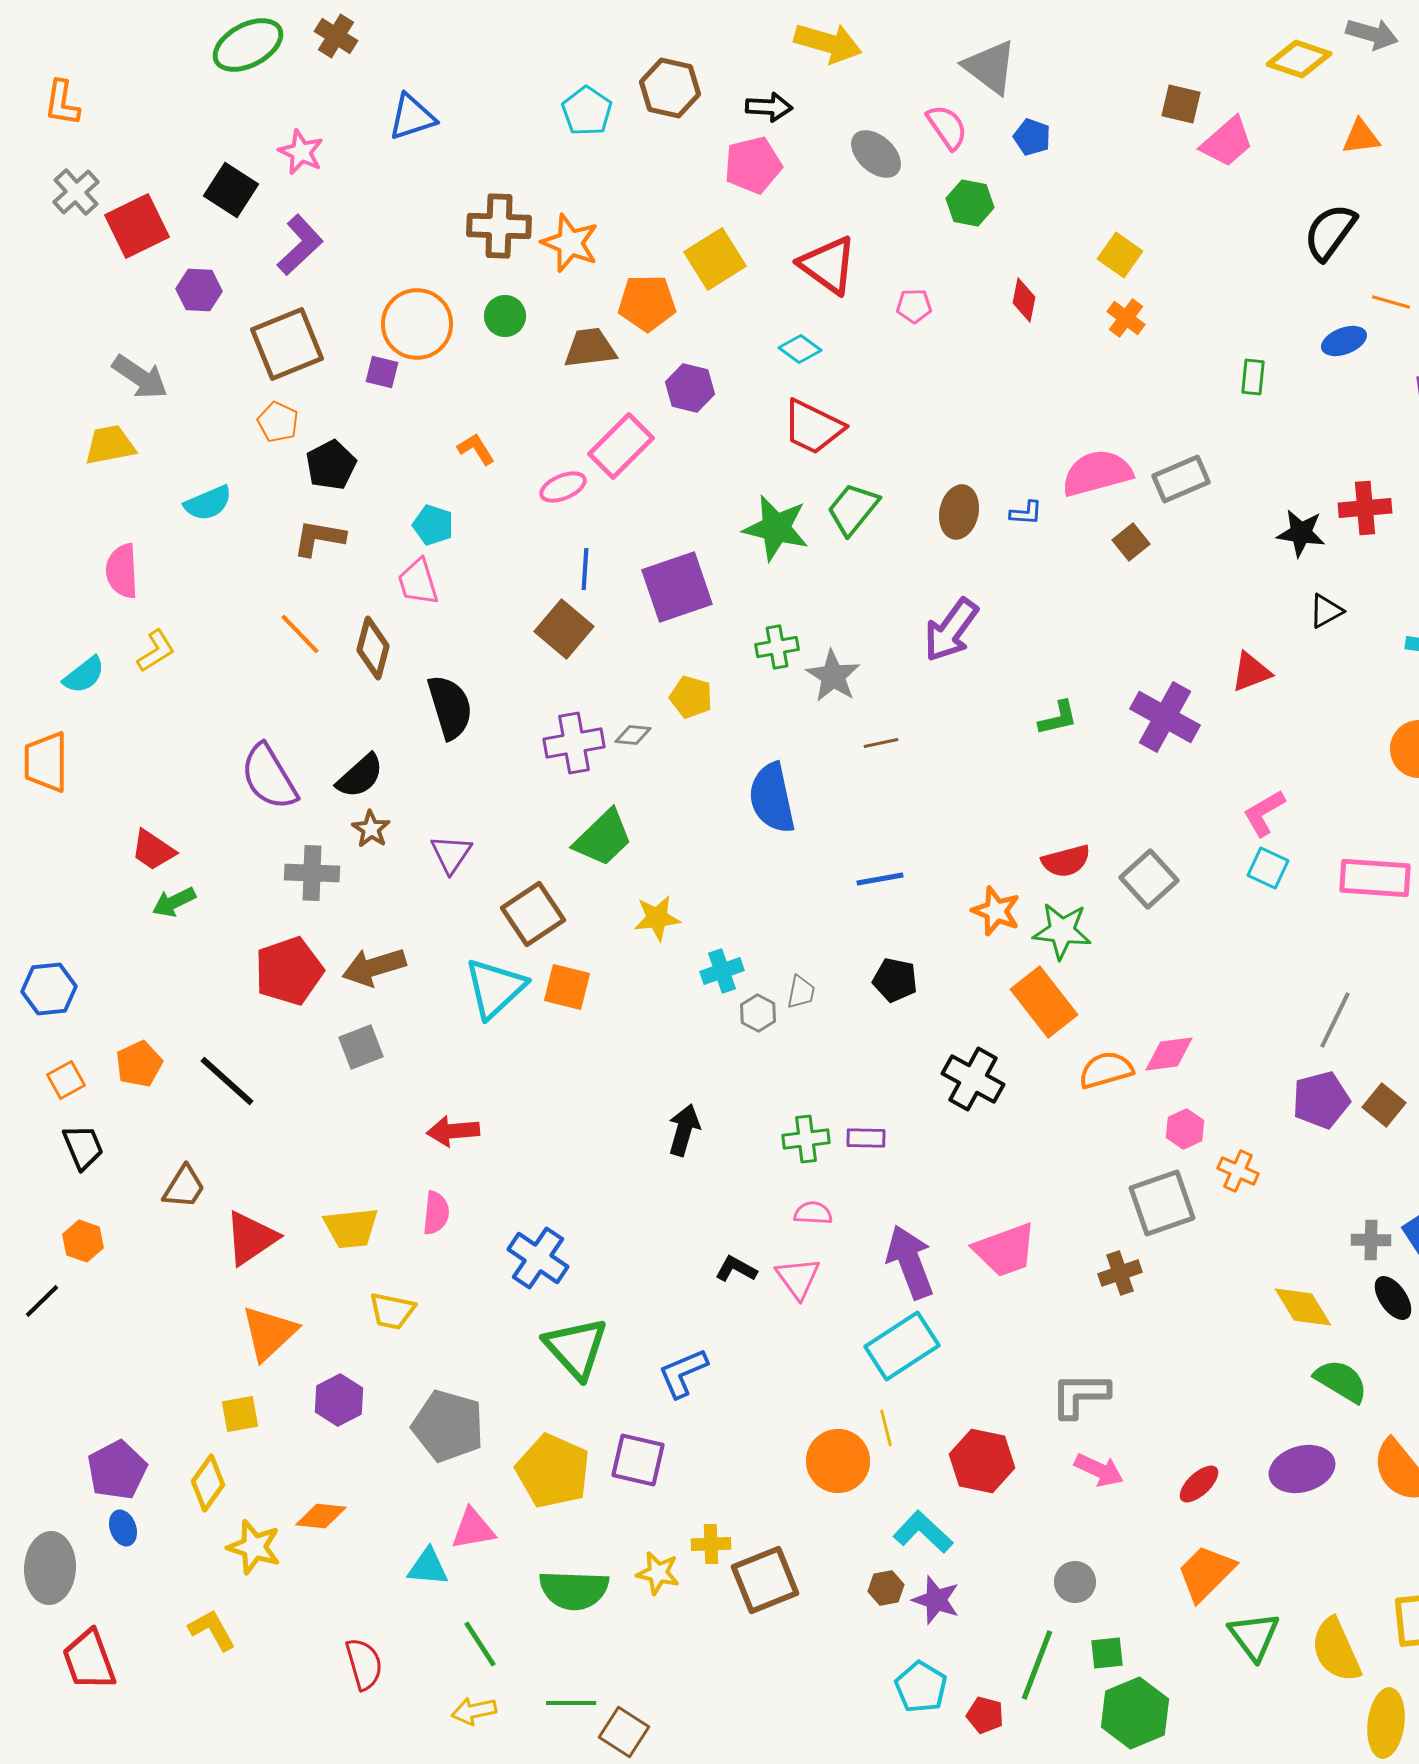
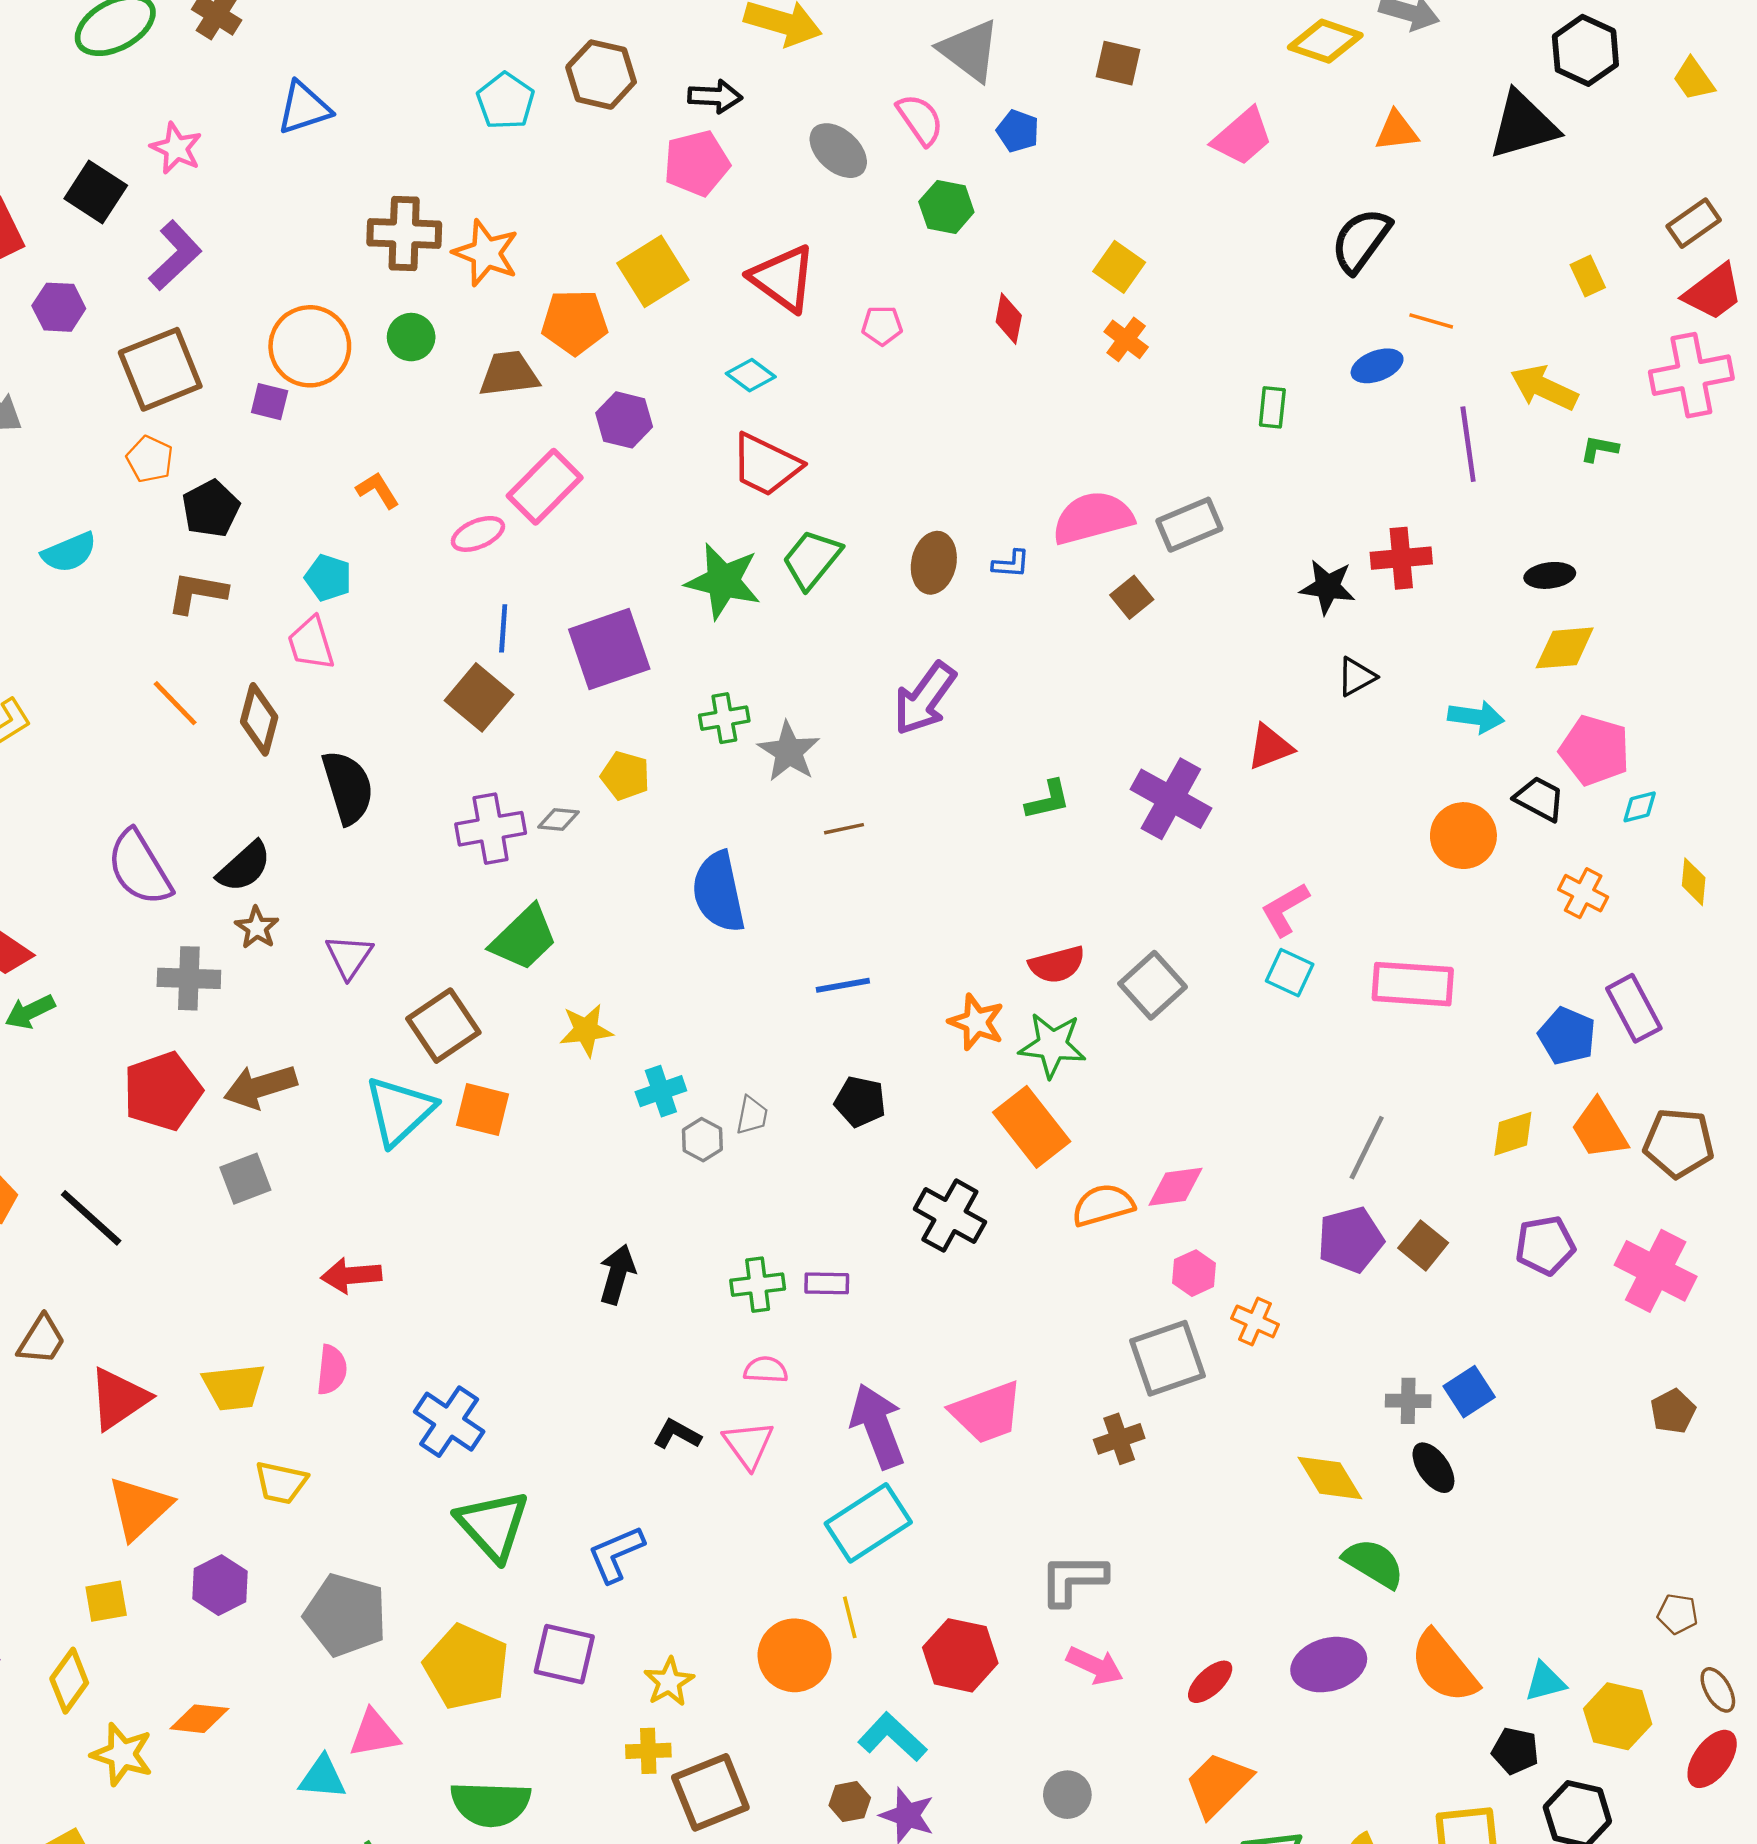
brown square: (1181, 104) -> (1118, 63), moved
yellow star: (658, 1573) -> (669, 1682), moved, turned 30

